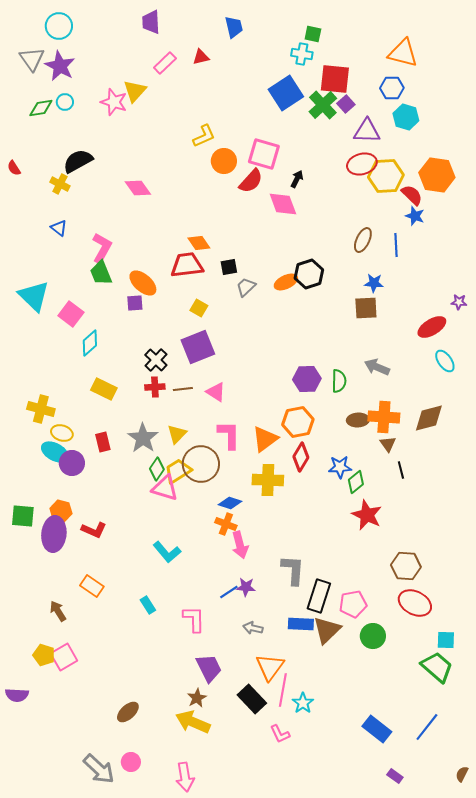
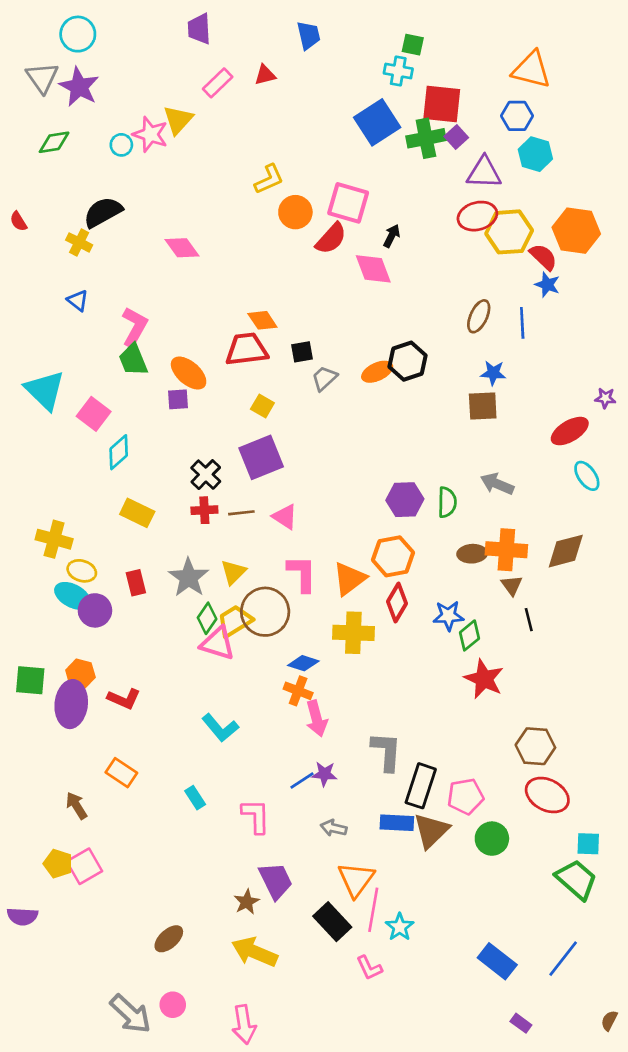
cyan circle: (65, 102) -> (121, 145), moved
green cross: (323, 105) -> (426, 138), turned 32
brown star: (197, 698) -> (247, 902), moved

